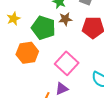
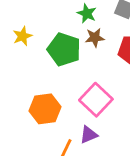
orange hexagon: (27, 53) -> (45, 109), moved

